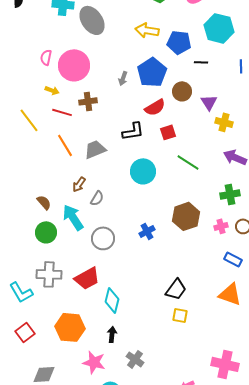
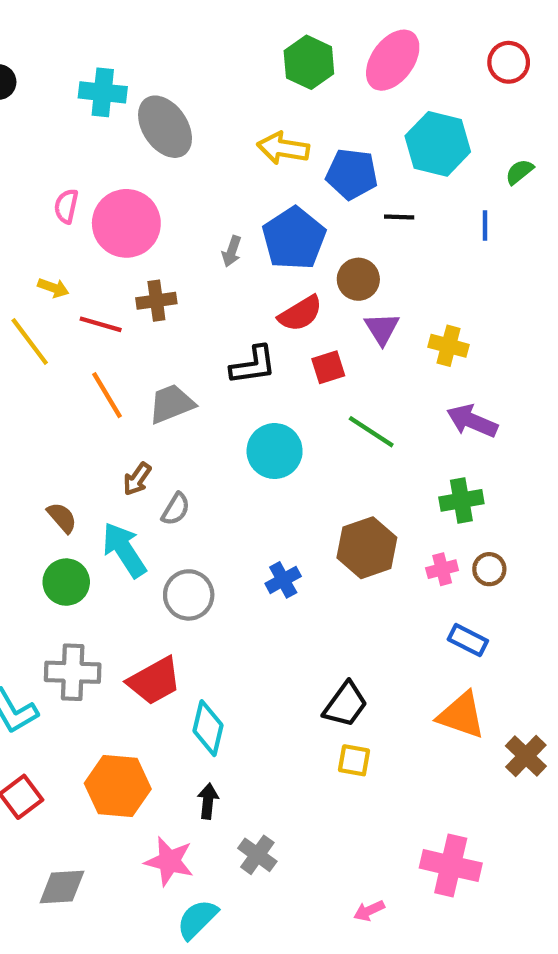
yellow arrow: (52, 90) -> (53, 288), moved
purple triangle: (209, 102) -> (382, 329), moved

